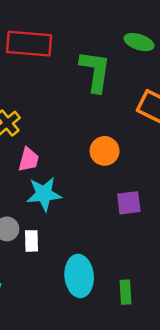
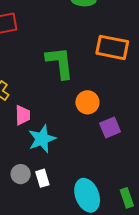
green L-shape: (95, 71) -> (60, 63), moved
orange circle: (105, 151) -> (87, 102), moved

